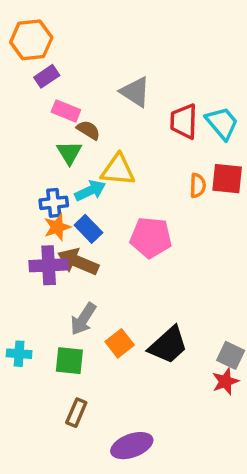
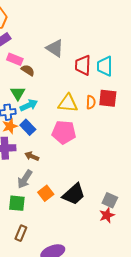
cyan trapezoid: (222, 123) -> (105, 66), turned -140
green triangle: (69, 153) -> (18, 93), moved
yellow triangle: (118, 170) -> (68, 103), moved
brown arrow: (78, 262) -> (32, 156), moved, size x0.6

